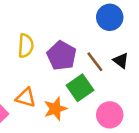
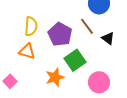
brown line: (95, 62) -> (87, 26), moved
orange triangle: (26, 98) -> (27, 51), moved

